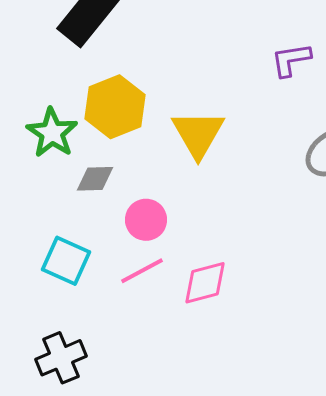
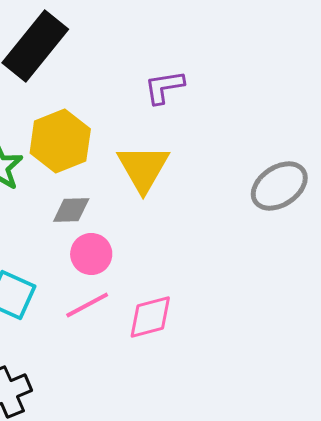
purple L-shape: (291, 60) -> (164, 87), moved
gray diamond: (95, 179) -> (71, 210), moved

